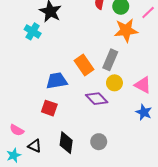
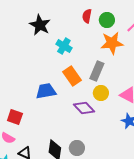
cyan cross: (33, 31) -> (64, 46), moved
red square: (49, 108) -> (15, 117), moved
gray circle: (99, 142) -> (77, 148), moved

